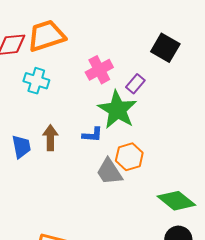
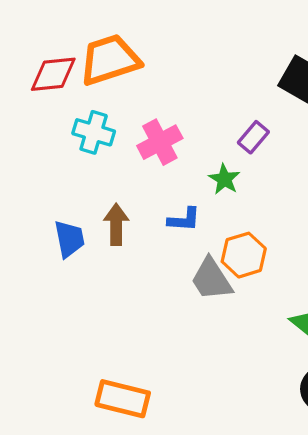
pink cross: (99, 70) -> (160, 142), moved
green star: (117, 110) -> (224, 179), size x0.5

